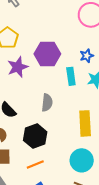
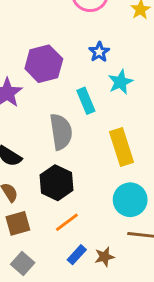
cyan rectangle: (71, 76) -> (86, 101), moved
gray semicircle: (47, 103) -> (61, 132), size x1.4

